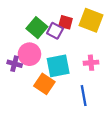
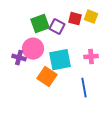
yellow square: (91, 20) -> (91, 17), size x0.6
red square: (66, 22) -> (75, 19), moved
green square: (37, 28) -> (40, 24), turned 30

